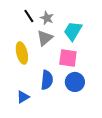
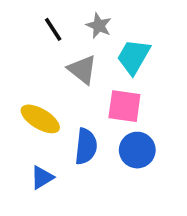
gray star: (47, 18) -> (99, 26), moved
gray triangle: (45, 38) -> (82, 70), turned -42
yellow ellipse: (22, 53) -> (40, 119), moved, turned -45

